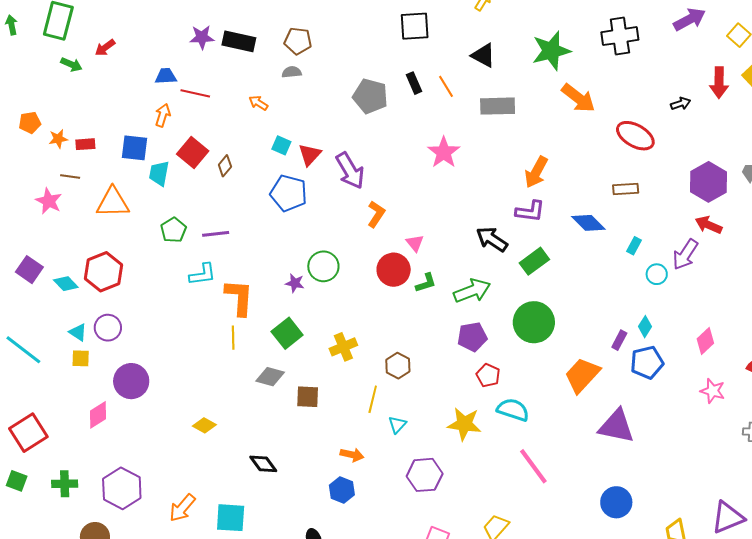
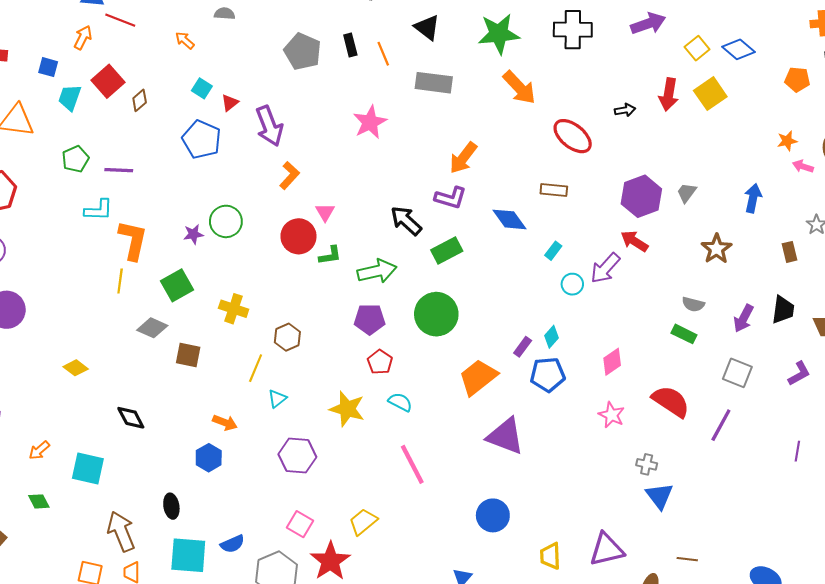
blue square: (134, 148) -> (48, 67), size x0.7
red triangle: (310, 155) -> (230, 103), size x0.7
purple star: (295, 283) -> (193, 234), turned -30
yellow cross: (343, 347) -> (234, 309), turned 32
cyan semicircle: (513, 410) -> (400, 402), size x0.7
orange arrow: (182, 508) -> (39, 450), size x0.7

